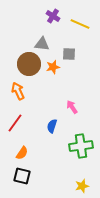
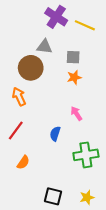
purple cross: (53, 16) -> (56, 17), size x1.5
orange star: (53, 67) -> (74, 77), moved
black square: (22, 176) -> (53, 196), moved

